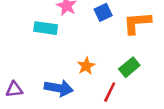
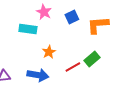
orange star: (86, 66) -> (49, 52), moved
red line: (110, 92) -> (73, 67), moved, turned 35

